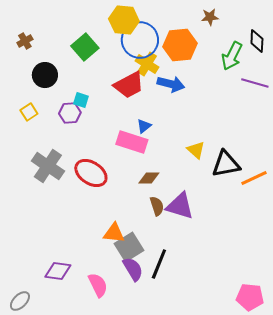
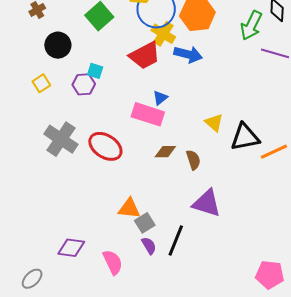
brown semicircle: (157, 206) -> (193, 160), moved
purple triangle: (180, 206) -> (207, 203), moved
gray square: (129, 247) -> (145, 223), size x0.7
purple semicircle: (133, 269) -> (149, 246), size x0.7

